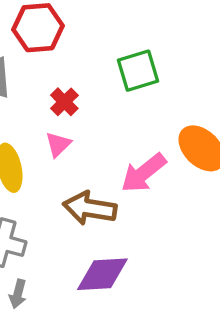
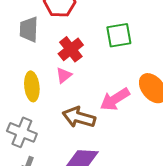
red cross: (64, 102) -> (71, 49), size x1.4

